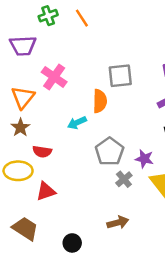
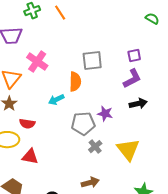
gray pentagon: (109, 152) -> (83, 124), turned 30
purple star: (144, 159) -> (105, 114), moved
red triangle: (46, 191) -> (30, 157), turned 30

